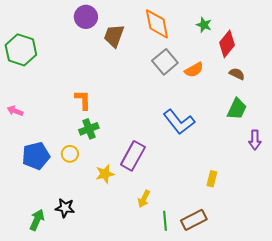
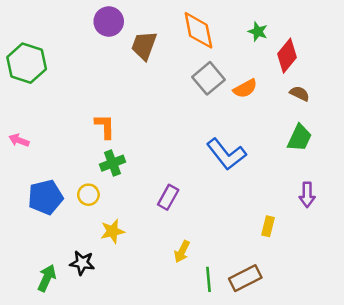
purple arrow: (255, 140) -> (307, 195), moved
purple rectangle: (133, 156) -> (168, 197), size x0.7
yellow star: (105, 174) -> (112, 231), moved

